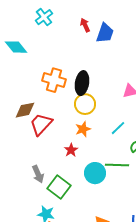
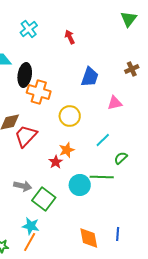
blue trapezoid: (105, 33) -> (90, 77), moved
black ellipse: (82, 83) -> (25, 75), moved
orange star: (83, 129) -> (67, 150), moved
gray arrow: (38, 174) -> (23, 186), turned -54

